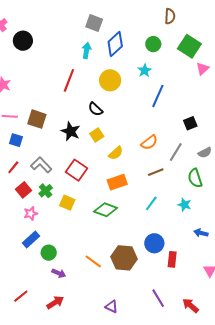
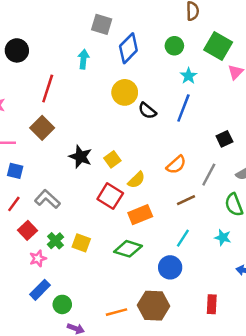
cyan arrow: (87, 50) -> (83, 59), moved
cyan star: (145, 71) -> (189, 76), moved
red line: (69, 80) -> (48, 88), moved
black semicircle: (95, 109) -> (147, 111), moved
brown square: (37, 119) -> (42, 128), moved, turned 30
red square: (77, 170) -> (110, 196), moved
green cross: (46, 191) -> (55, 241), moved
blue circle: (154, 243) -> (170, 267), moved
orange line: (93, 261) -> (117, 312), turned -48

